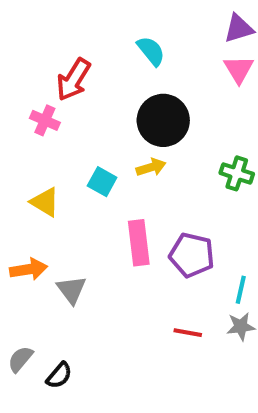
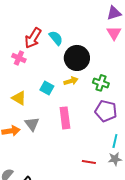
cyan semicircle: (151, 51) -> (56, 38), moved
green cross: (237, 173) -> (101, 83), moved
purple pentagon: (192, 255) -> (106, 111), moved
gray triangle: (71, 290) -> (32, 124), moved

